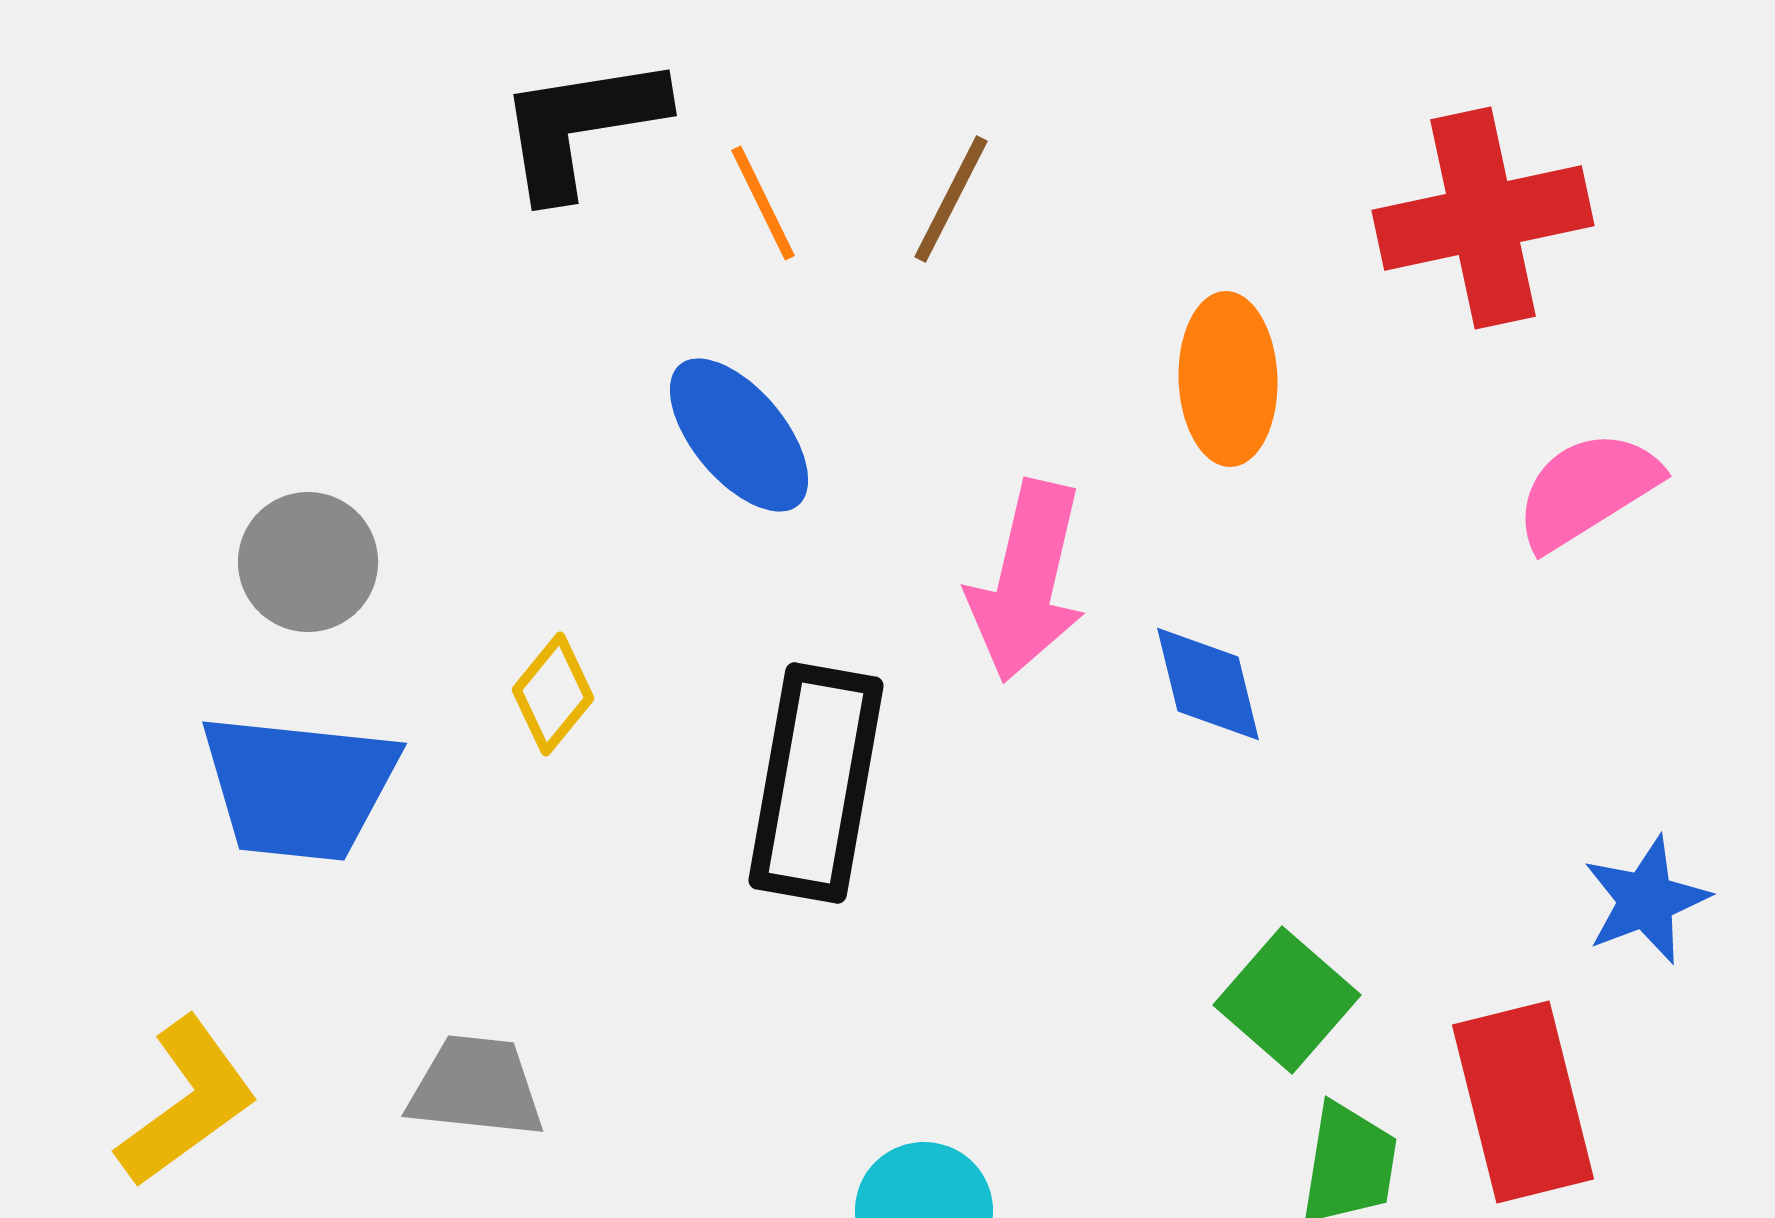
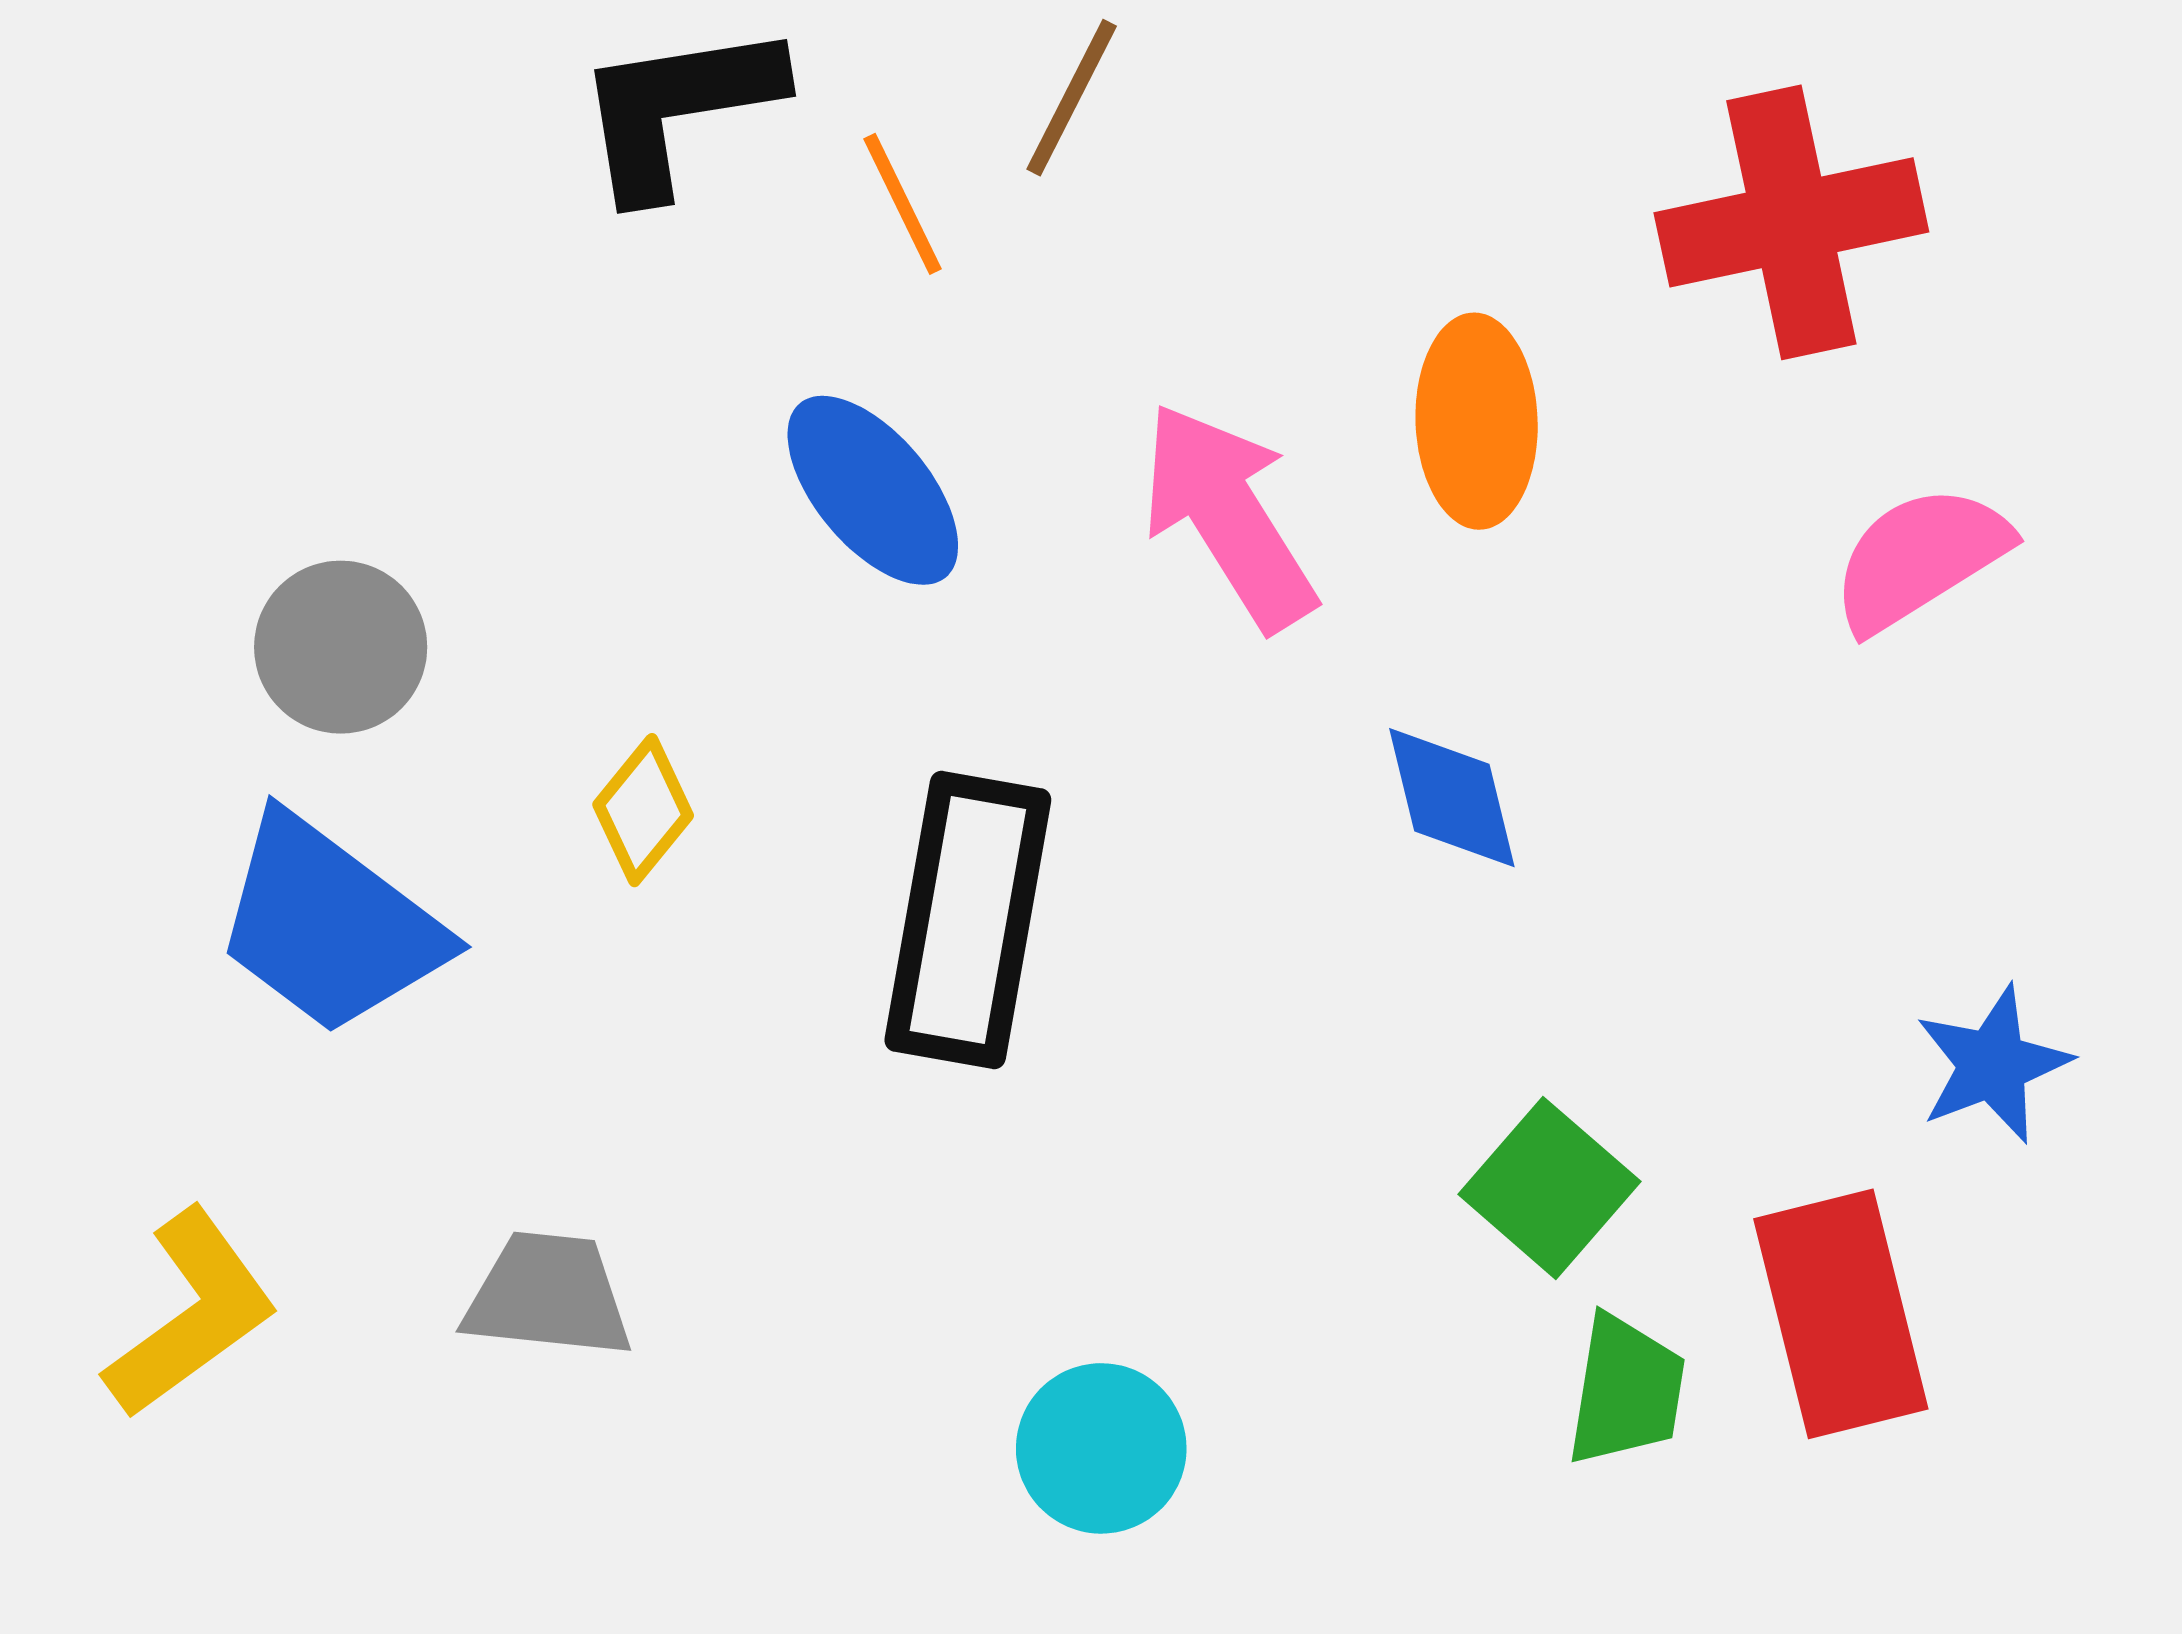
brown line: (951, 199) -> (1072, 98), moved
pink arrow: (1027, 581) -> (1228, 516), moved, turned 135
blue trapezoid: (299, 787) -> (330, 925), turned 31

